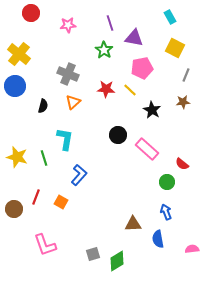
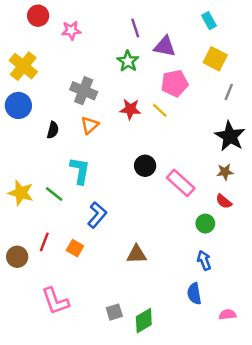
pink star: (68, 25) -> (71, 30), moved
brown star: (183, 102) -> (225, 172), moved
black star: (152, 110) -> (230, 136), moved, size x1.4
green line: (44, 158) -> (54, 194), turned -35
brown triangle: (133, 224) -> (136, 254), moved
pink semicircle: (192, 249) -> (227, 315), moved

